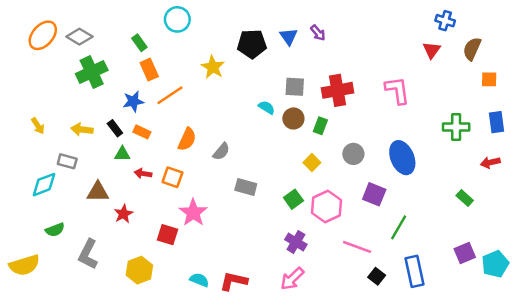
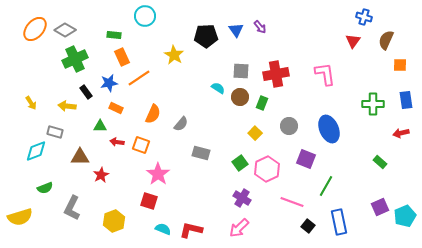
green rectangle: (139, 43) -> (114, 35), turned -48
black rectangle: (115, 128) -> (86, 92), moved
red square: (168, 235) -> (149, 201), moved

